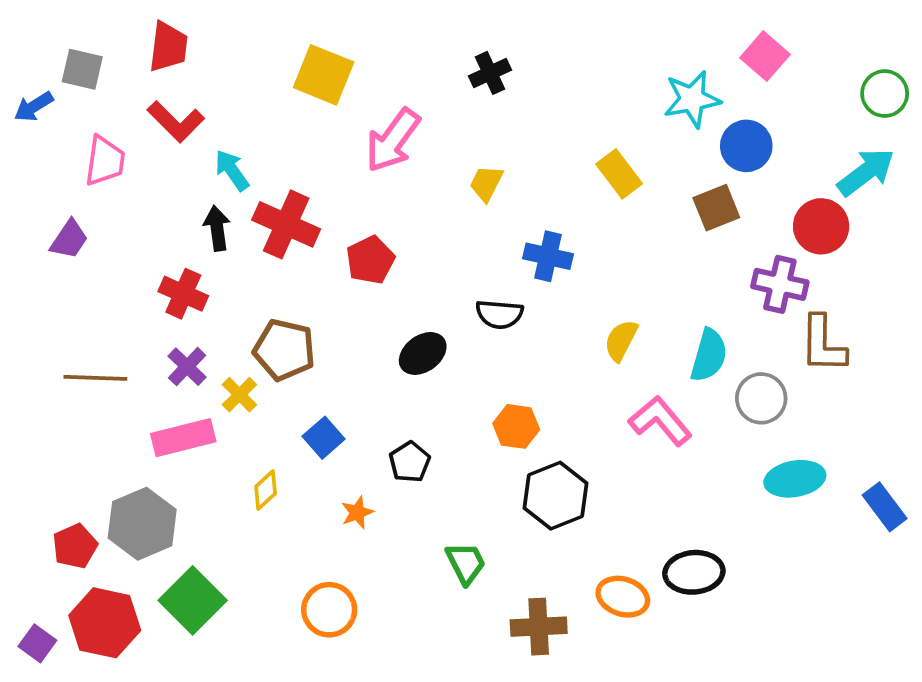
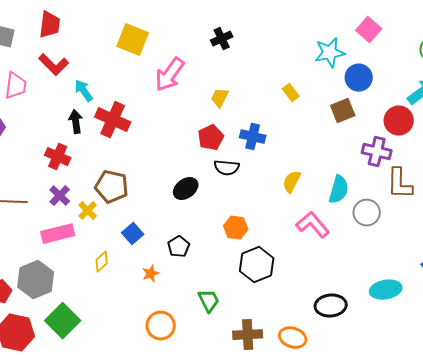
yellow rectangle: (619, 174) -> (291, 93), size x0.7
red pentagon: (370, 260) -> (211, 138), moved
cyan ellipse: (795, 479) -> (386, 290), moved
orange ellipse: (623, 597) -> (293, 338), moved
orange circle: (329, 610) -> (161, 326), moved

